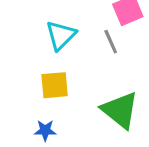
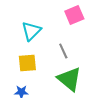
gray line: (111, 42) -> (63, 51), moved

